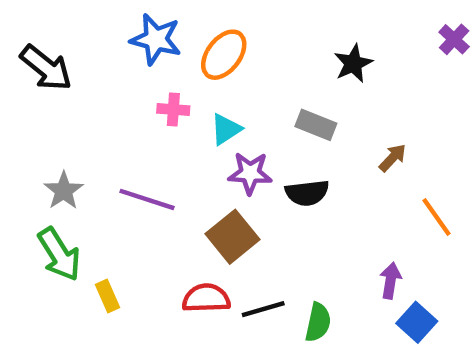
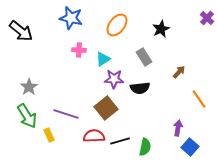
orange ellipse: (224, 55) -> (117, 25), moved
gray rectangle: (316, 125) -> (144, 57), turned 36
purple line: (147, 199) -> (66, 114), moved

